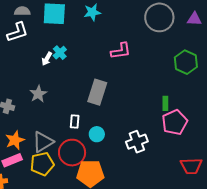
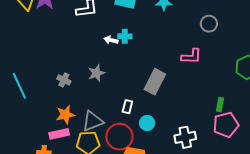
gray circle: (159, 17) -> (209, 24), moved, size x0.6
pink L-shape: (121, 51) -> (191, 56), moved
cyan cross: (60, 53) -> (125, 36), turned 32
white arrow: (47, 59) -> (111, 40), turned 64

